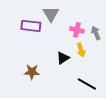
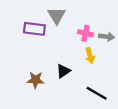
gray arrow: (96, 33) -> (107, 37), turned 120
black triangle: (63, 58) -> (63, 71), moved

